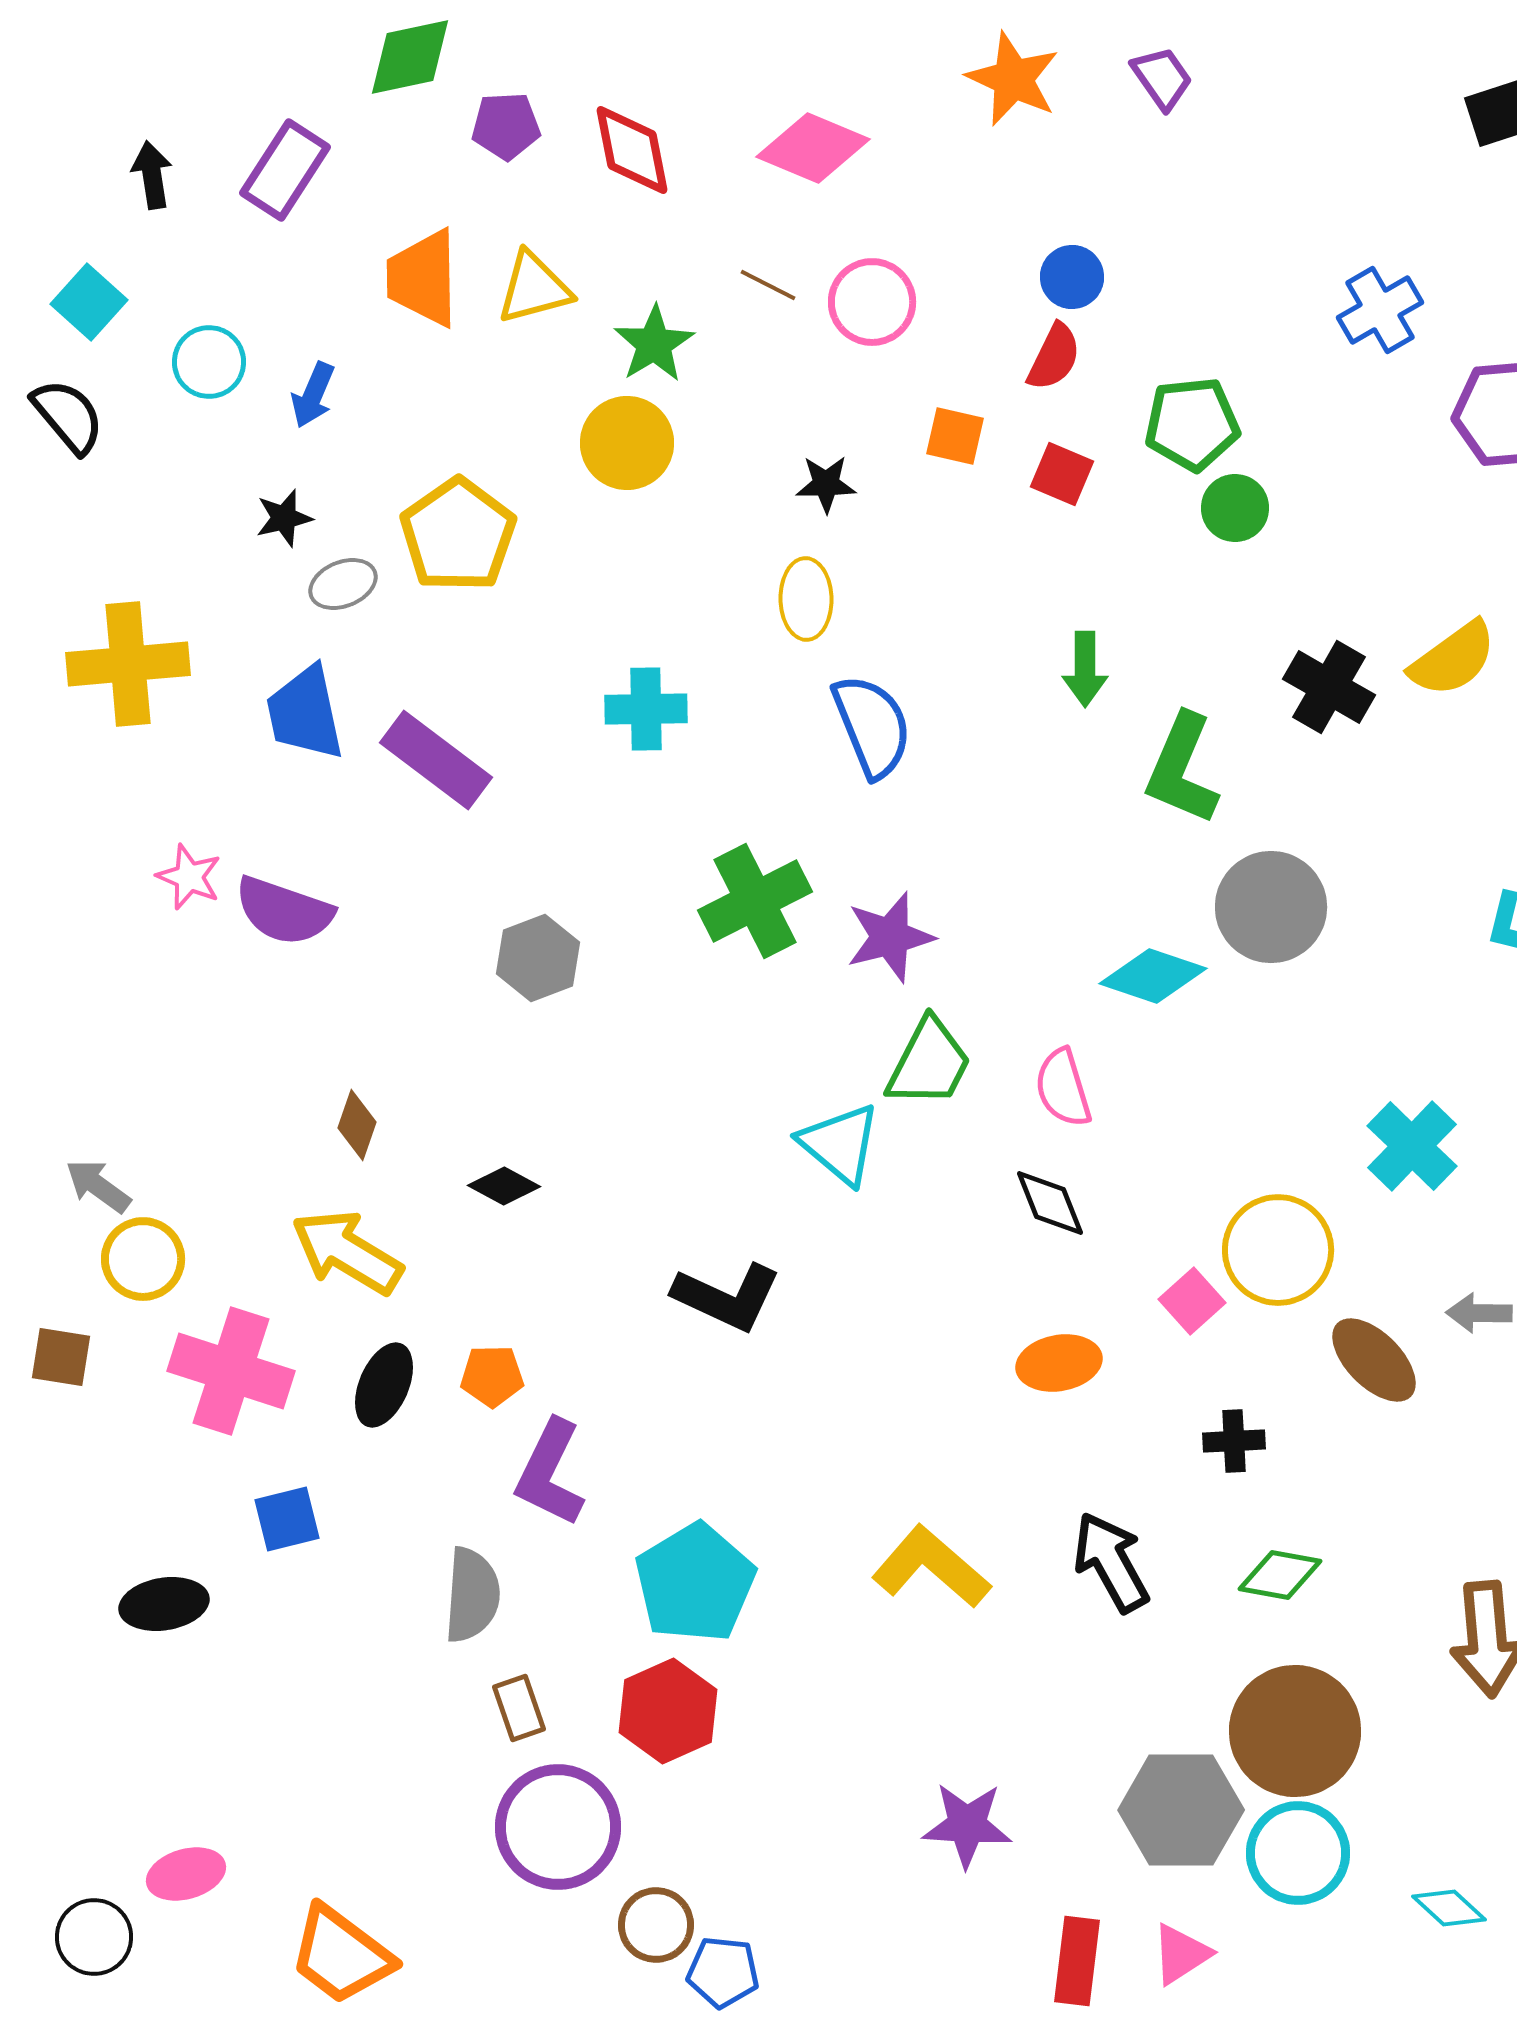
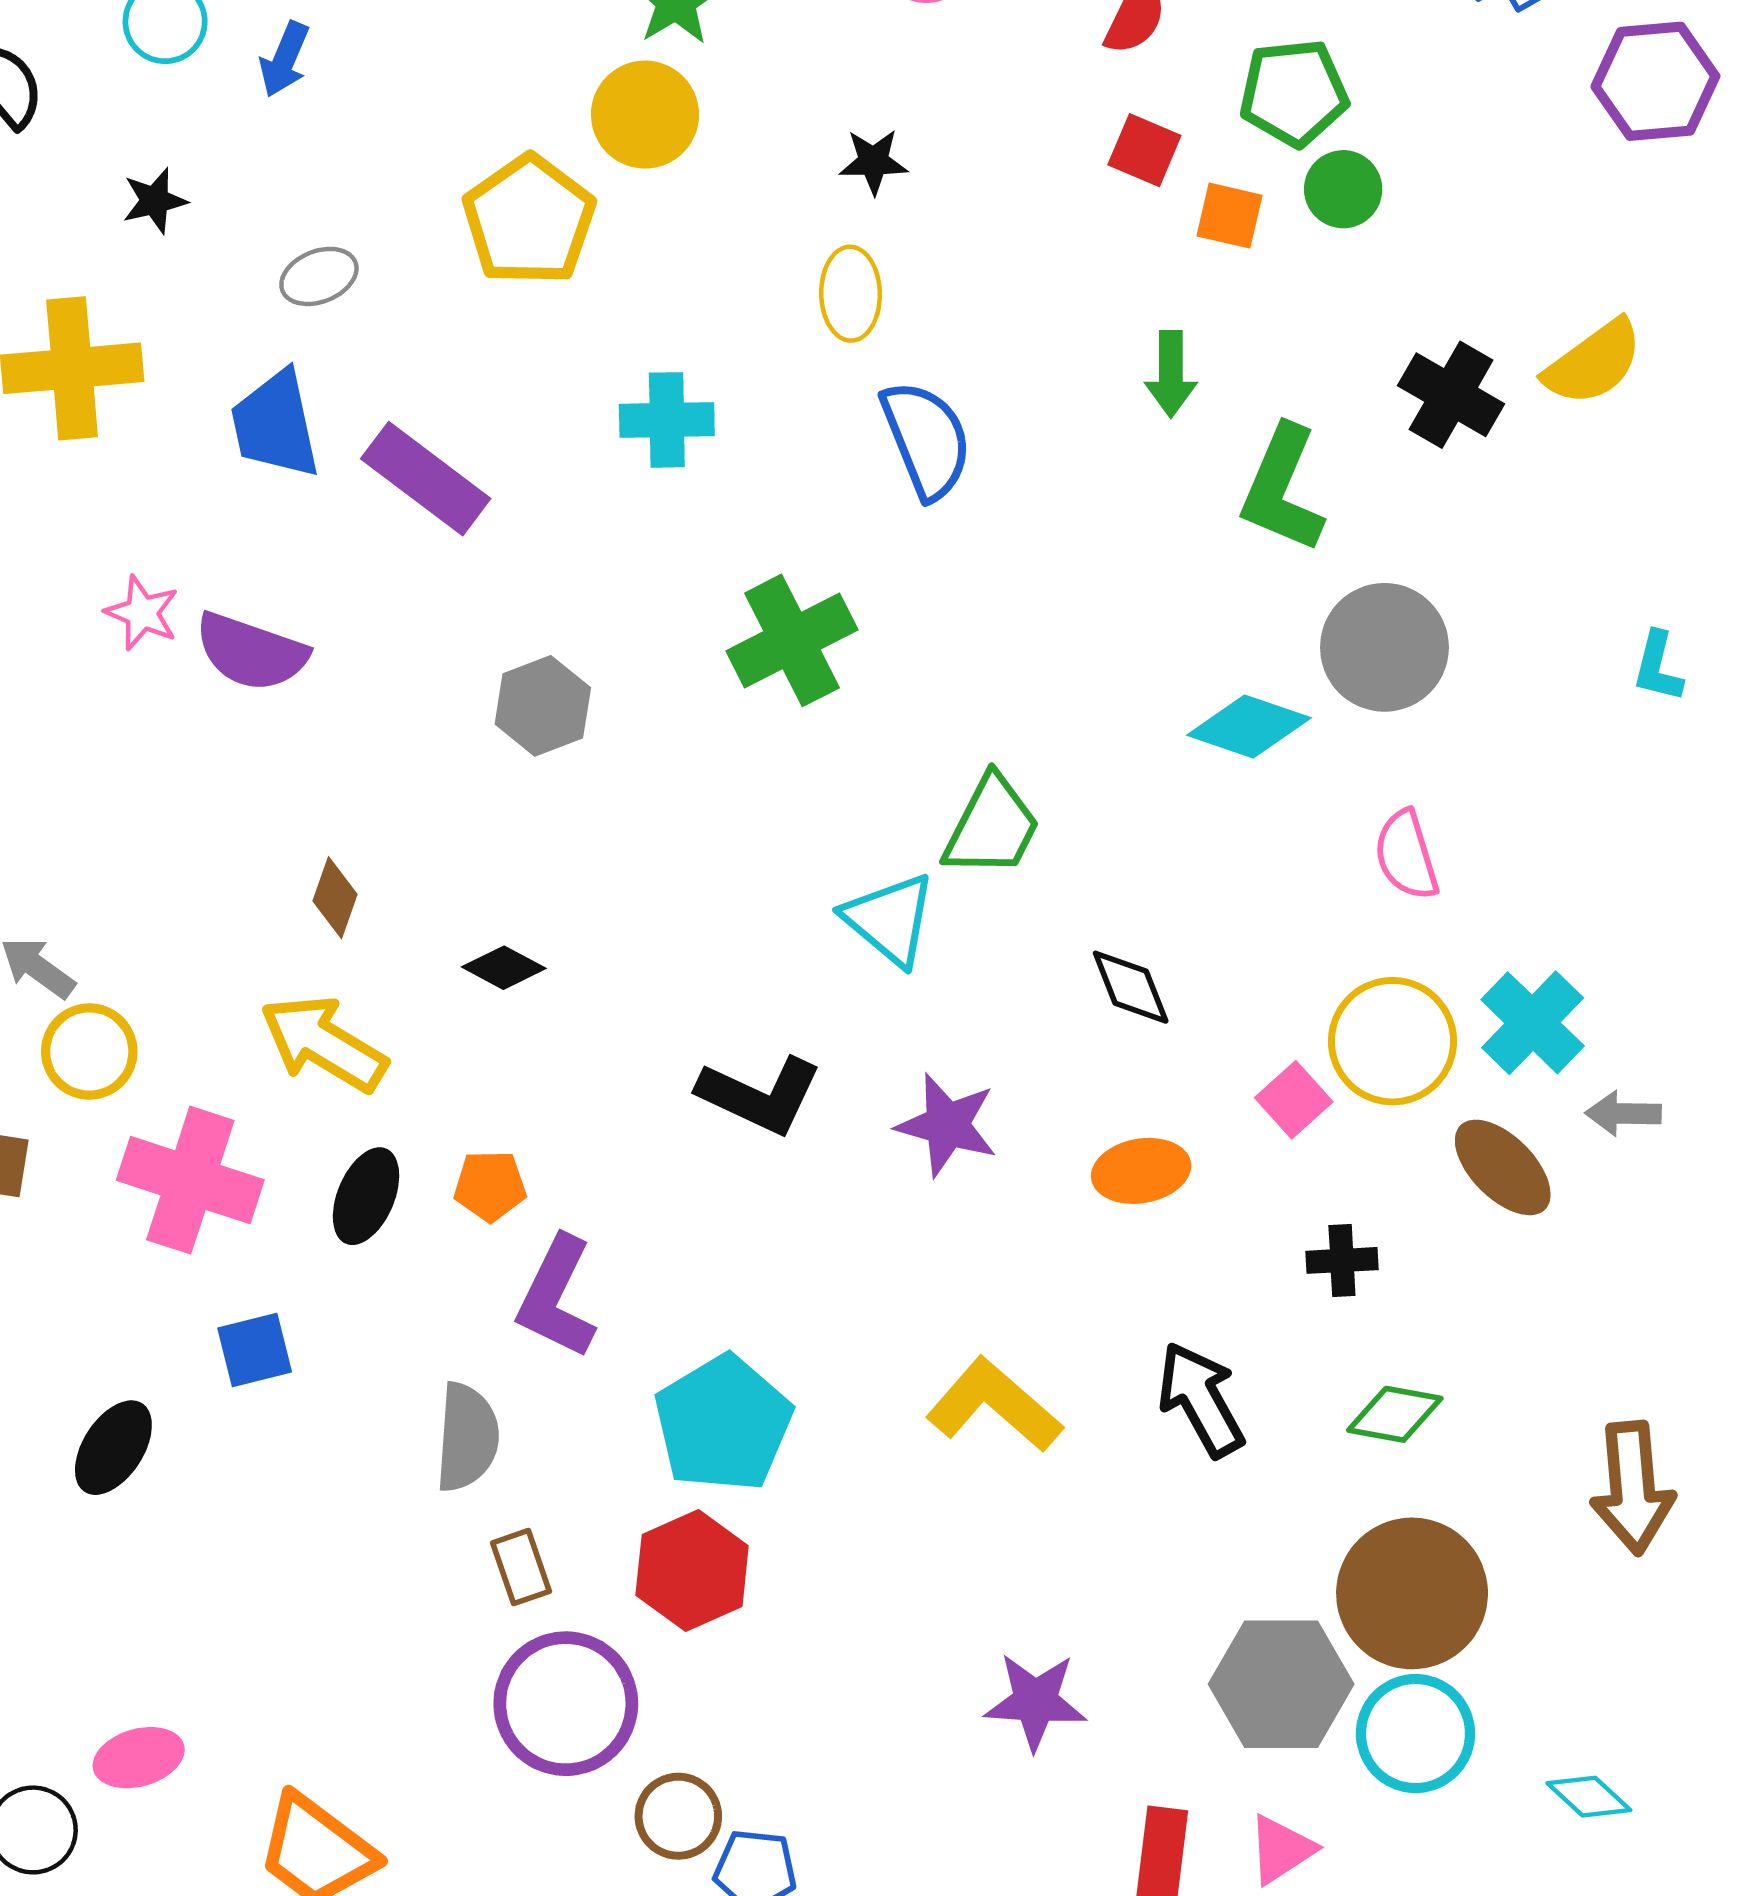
orange square: (955, 436) -> (1229, 216), moved
black star: (284, 518) -> (155, 201), moved
yellow pentagon: (458, 535) -> (529, 220), moved
purple star: (890, 937) -> (947, 1125), moved, turned 30
pink semicircle: (1063, 1088) -> (1406, 855), moved
cyan cross: (1412, 1146) -> (1533, 1023), moved
black ellipse: (164, 1604) -> (113, 1448), turned -48

